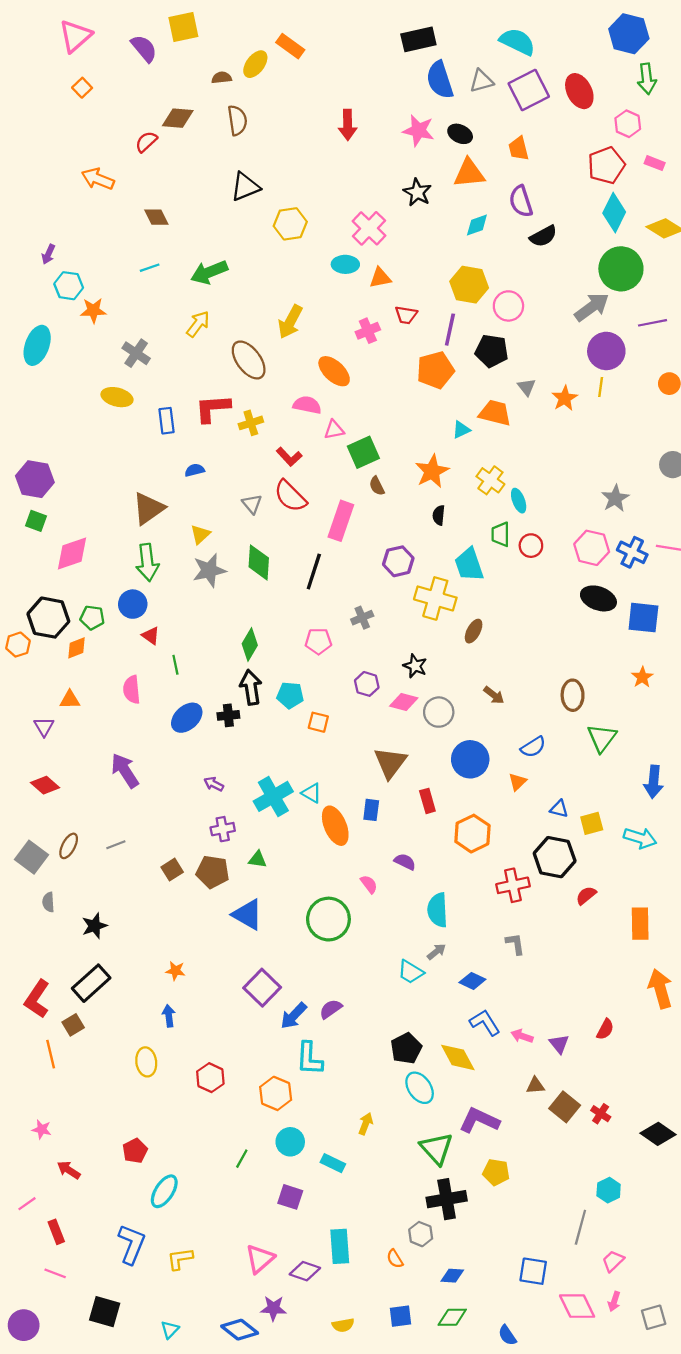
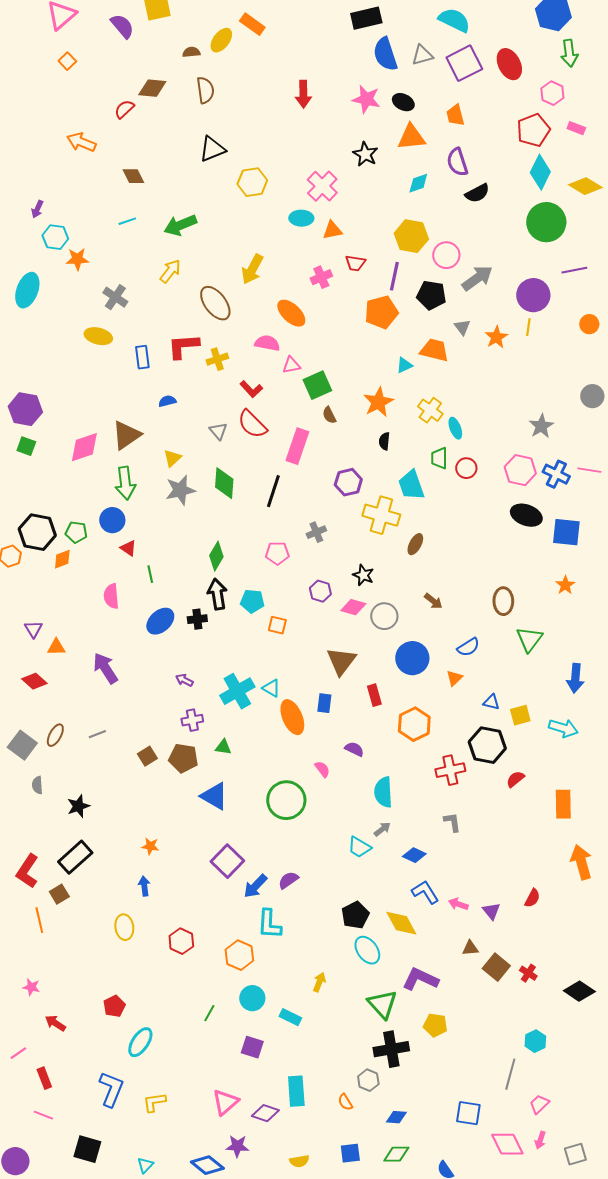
gray arrow: (592, 307) -> (477, 278), moved
pink diamond: (72, 553) -> (84, 447), moved
orange triangle: (70, 700) -> (56, 647), moved

